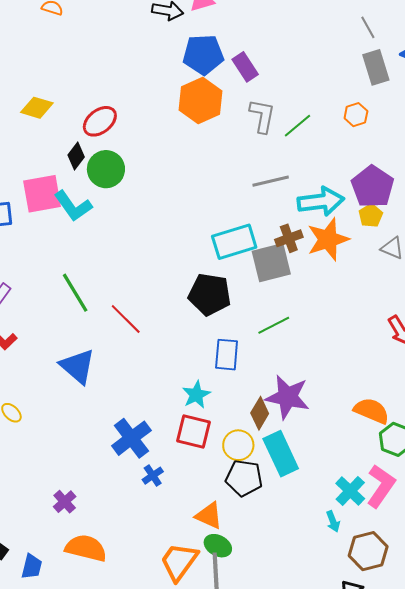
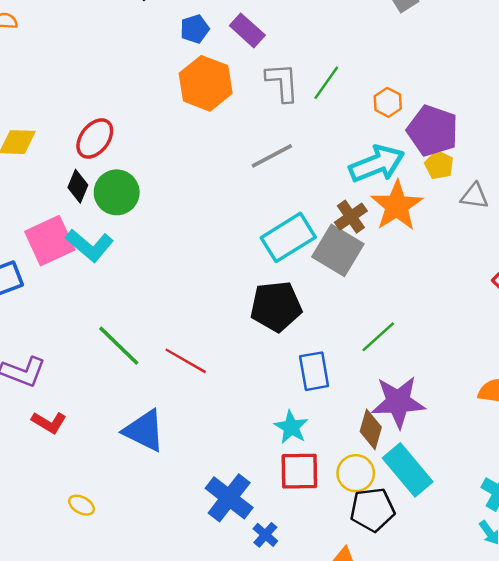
blue pentagon: (203, 55) -> (195, 29), size x0.6
orange hexagon: (356, 115) -> (388, 102), moved
gray line: (271, 181) -> (272, 156), moved
gray square: (271, 263) -> (338, 250), turned -30
green line: (274, 325) -> (378, 337), moved

